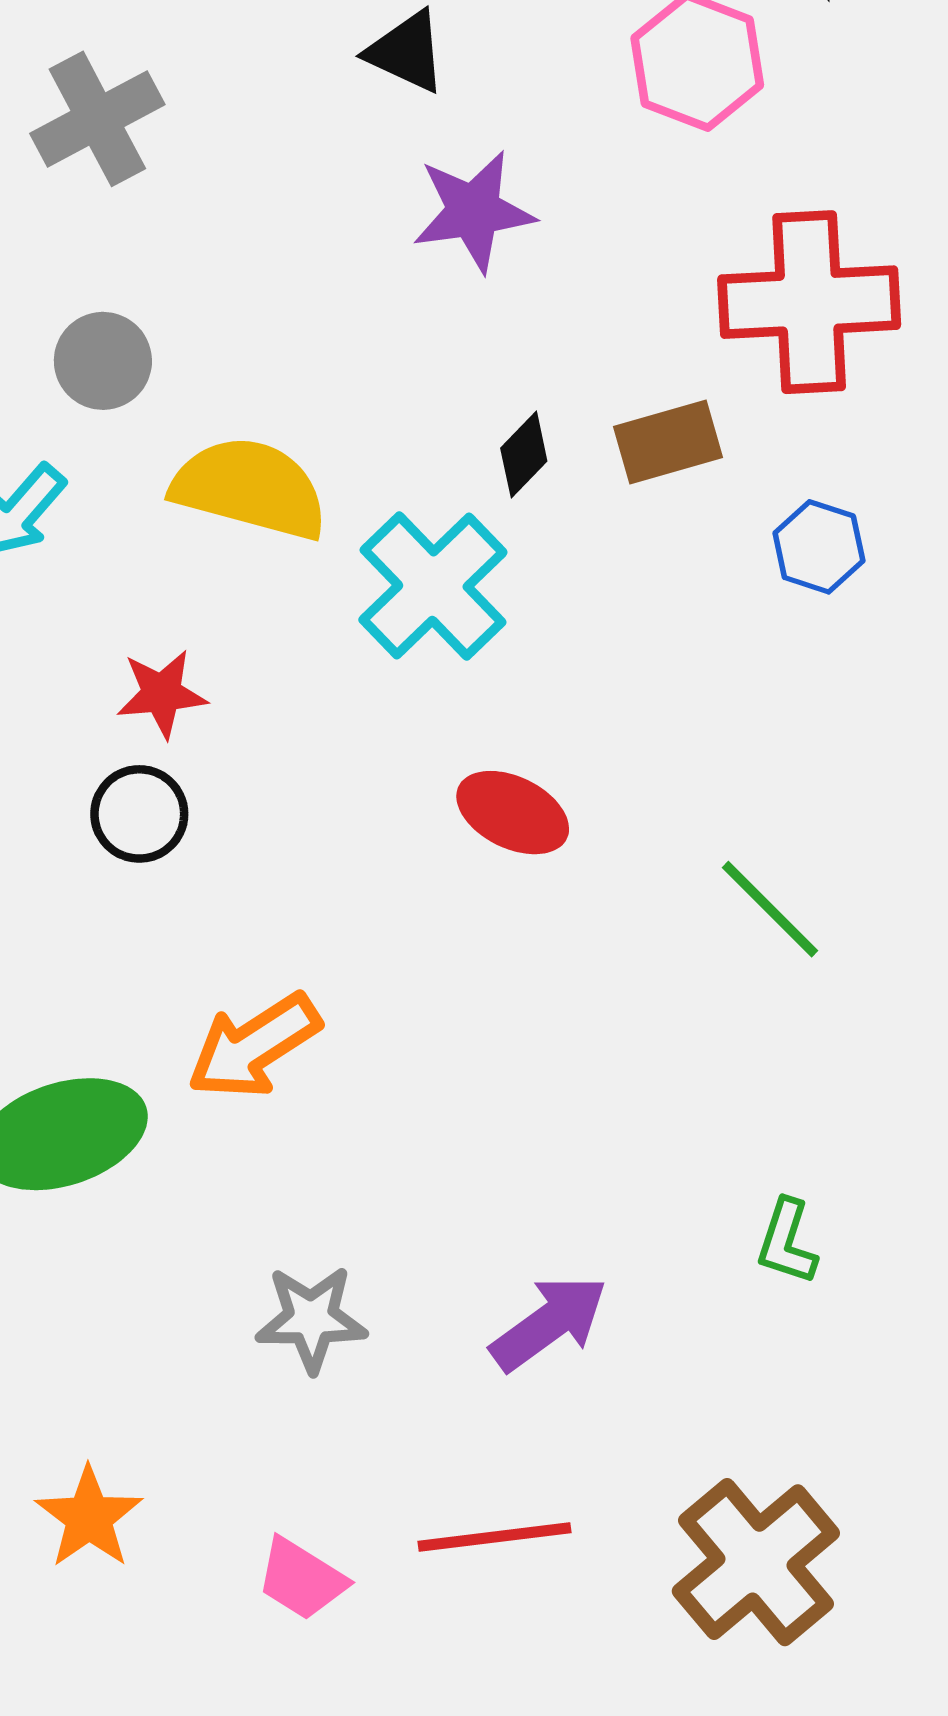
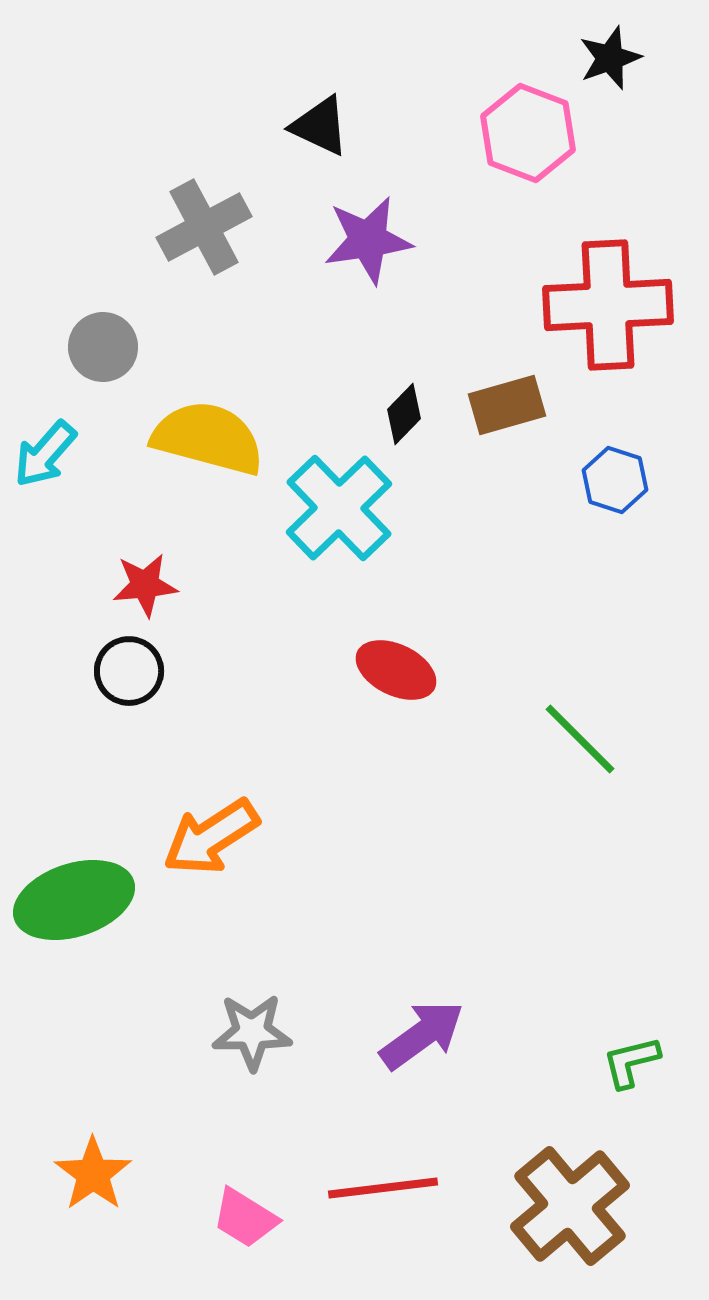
gray cross: (97, 119) -> (204, 227), moved
green L-shape: (787, 1242) -> (631, 1062), moved, turned 58

